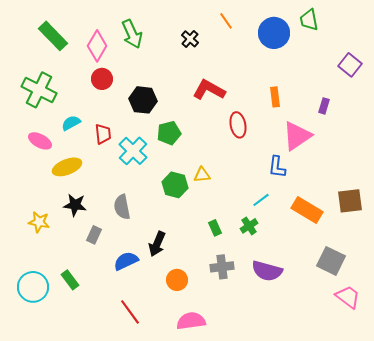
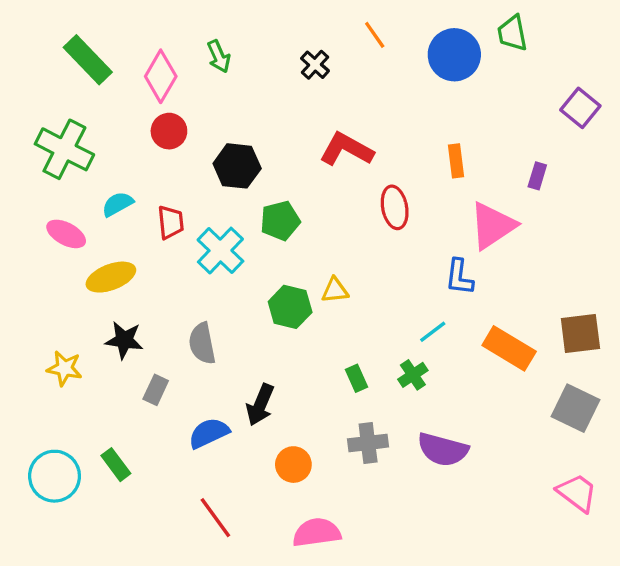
green arrow: (132, 34) -> (219, 56), size x0.7
gray square: (331, 261) -> (575, 408), moved

